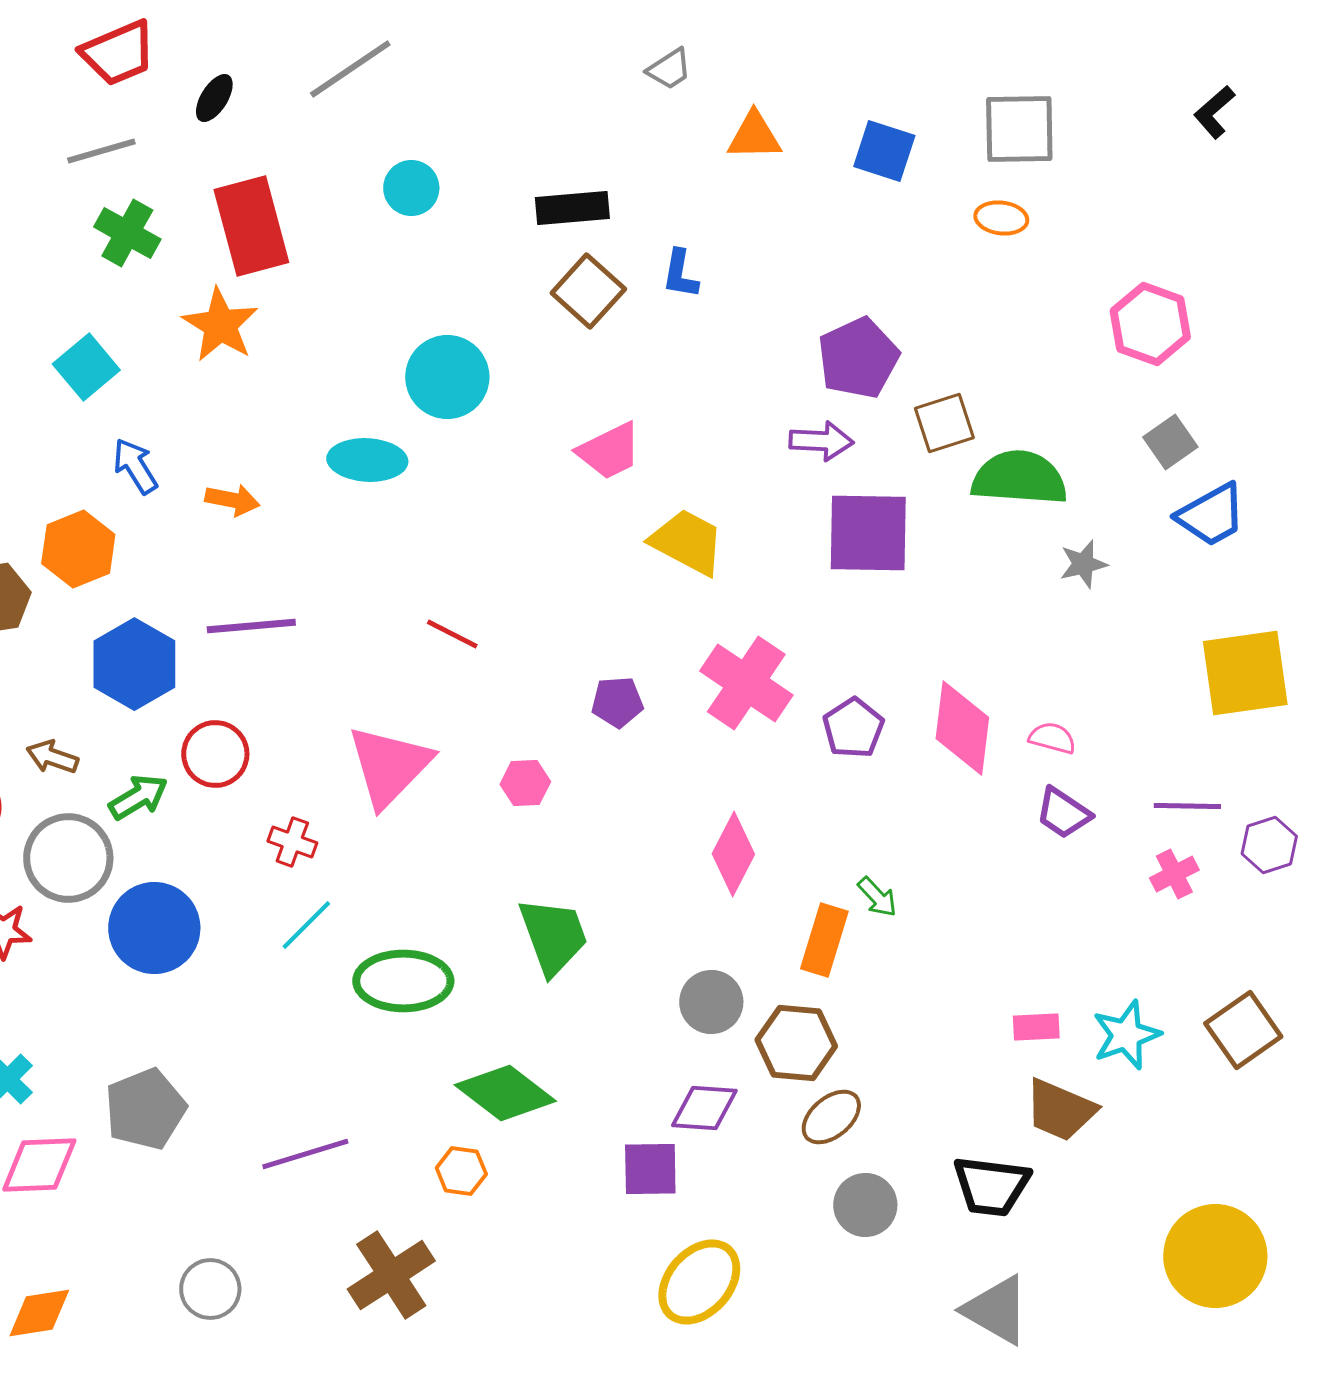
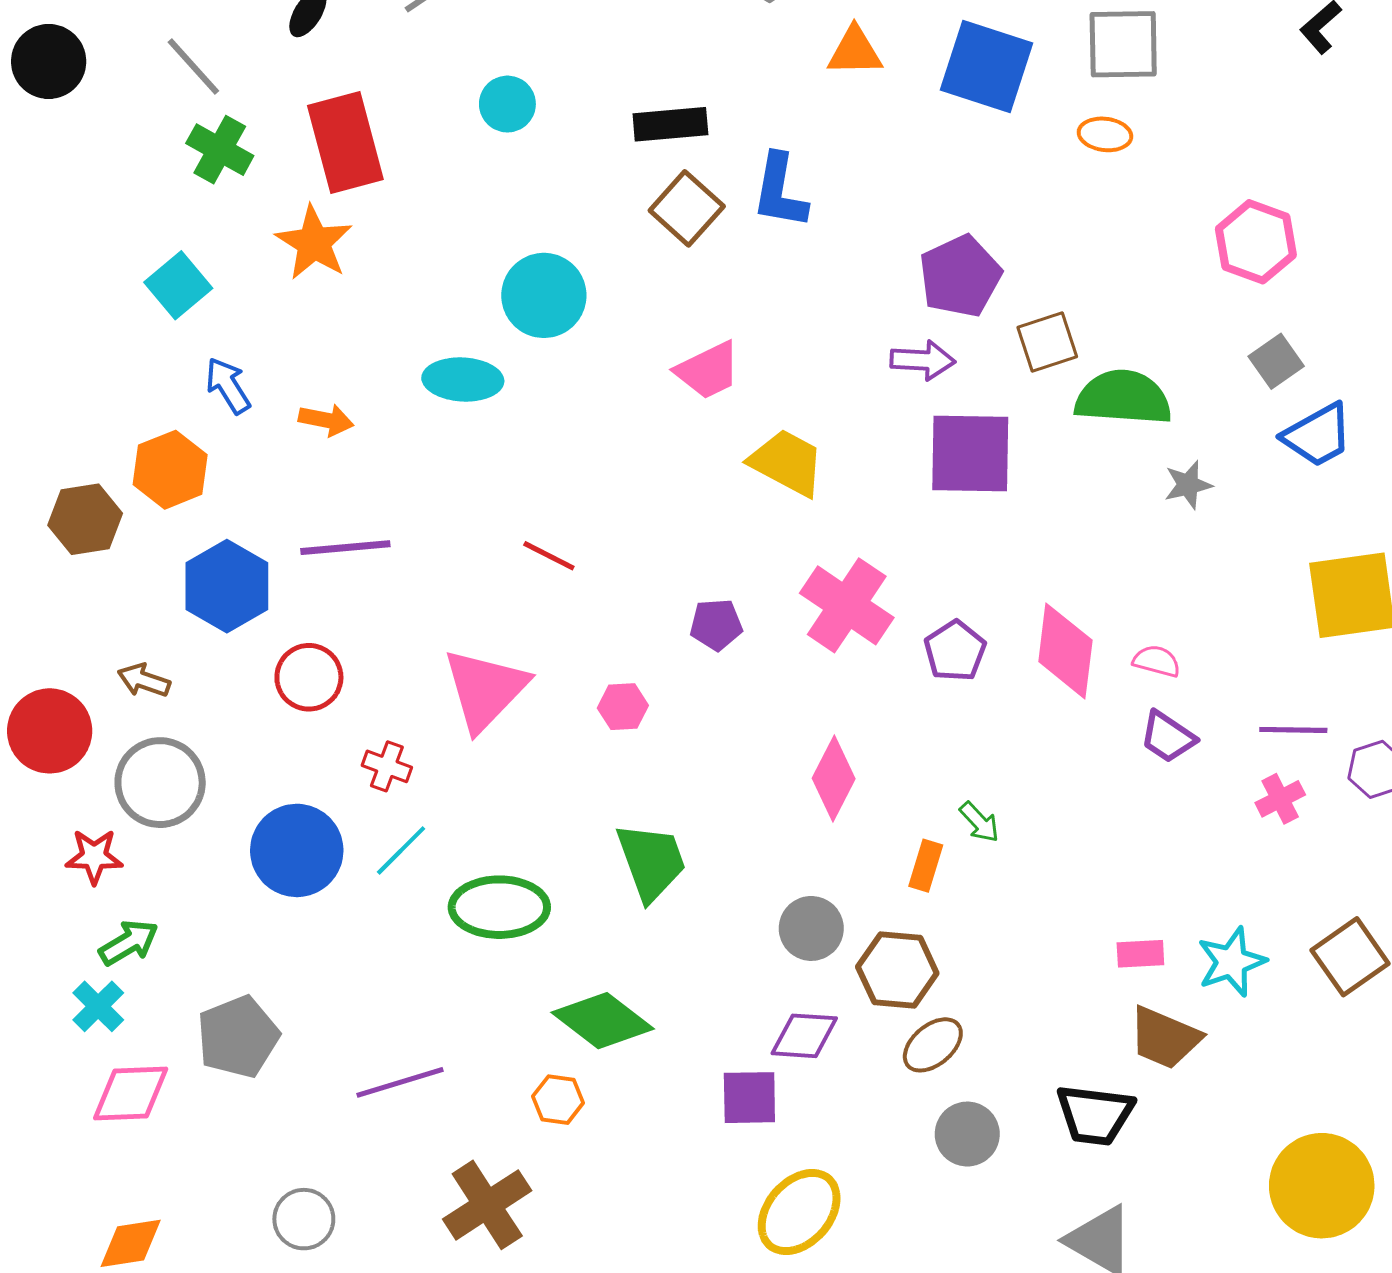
gray line: (101, 151) -> (193, 67), turned 64
blue square: (884, 151) -> (986, 67), size x1.5
blue L-shape: (680, 274) -> (780, 191), size x1.5
green arrow: (138, 797) -> (129, 943), moved
blue circle: (154, 928) -> (297, 850), moved
orange rectangle: (824, 940) -> (926, 866), size x0.7

